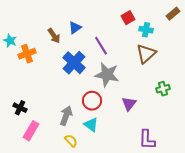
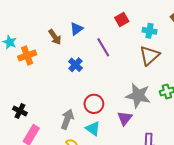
red square: (128, 18) -> (122, 20), moved
blue cross: (74, 63) -> (75, 65), size x0.6
gray star: (107, 75) -> (138, 96), moved
purple triangle: (129, 104) -> (125, 118), moved

